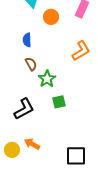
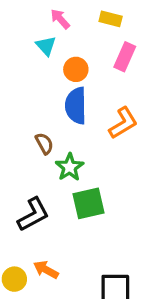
blue semicircle: (27, 40) -> (76, 106), moved, size x1.6
green square: (59, 102) -> (88, 203), size x1.5

